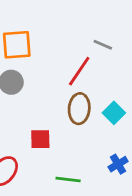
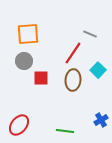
cyan square: (114, 113) -> (98, 70), moved
red square: (40, 139) -> (41, 78), moved

